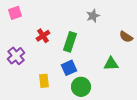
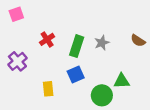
gray star: (93, 16) -> (102, 43), moved
green triangle: (111, 64) -> (122, 81), moved
green circle: (81, 87) -> (102, 95), moved

